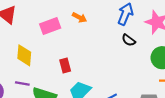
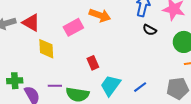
orange arrow: (79, 17) -> (100, 15), size x1.5
yellow diamond: (24, 55) -> (46, 49), moved

